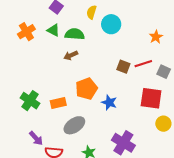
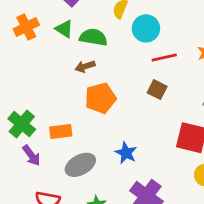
red line: (143, 64) -> (164, 57), moved
orange pentagon: (86, 89) -> (100, 98), moved
blue star: (109, 102) -> (126, 153), moved
purple arrow: (36, 138) -> (31, 155), moved

